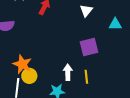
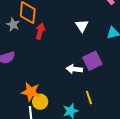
white arrow: (68, 72) -> (74, 69), moved, turned -70
yellow line: (86, 77) -> (89, 97), moved

